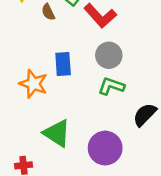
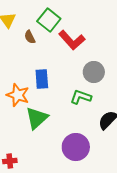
gray circle: (109, 55) -> (94, 72), moved
green triangle: (57, 133) -> (37, 118), moved, turned 45

